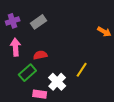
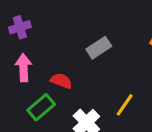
gray rectangle: (39, 22) -> (99, 48), moved
red semicircle: (40, 55) -> (61, 81), turned 32

